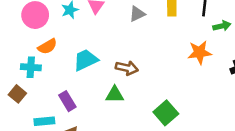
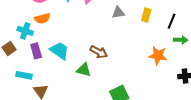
cyan trapezoid: (86, 60) -> (59, 51), moved, turned 45
purple rectangle: (67, 101) -> (36, 51), moved

